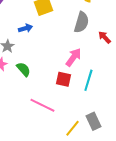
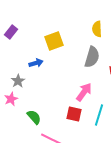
green semicircle: (23, 69) -> (34, 117), moved

